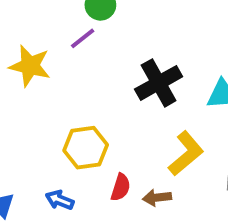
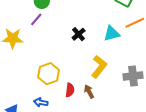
black cross: (159, 83) -> (79, 34), size x0.6
brown arrow: (157, 198) -> (89, 92), turned 80

